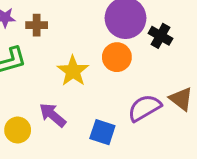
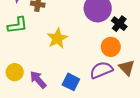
orange circle: (117, 57) -> (111, 47), moved
purple arrow: (53, 115) -> (38, 80), moved

